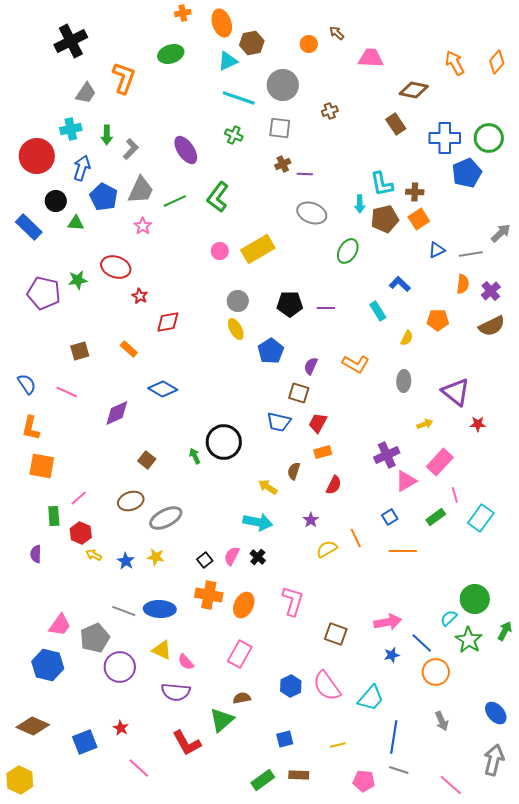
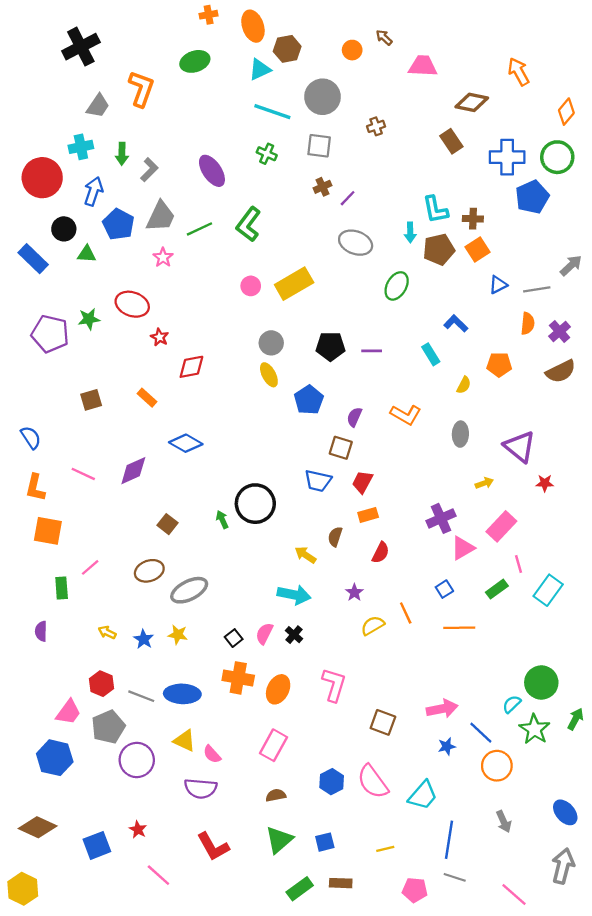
orange diamond: (497, 62) -> (566, 112), moved
purple line: (305, 174) -> (348, 198), turned -49
pink line: (67, 392) -> (83, 474), moved
red hexagon: (81, 533) -> (101, 684), moved
green triangle: (222, 720) -> (279, 840), moved

